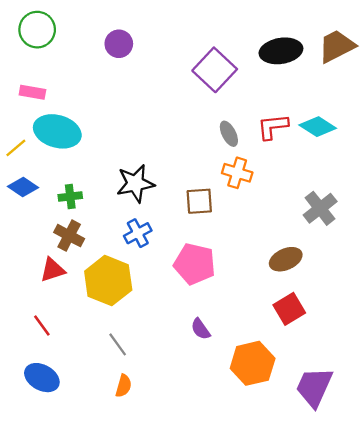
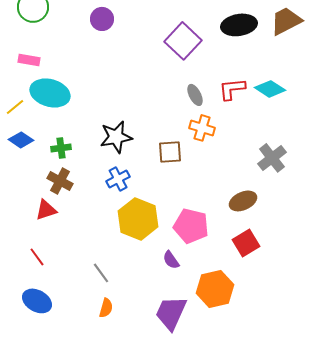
pink pentagon: (195, 264) -> (191, 226), moved
yellow hexagon: (108, 281) -> (138, 219), moved
purple trapezoid: (314, 387) -> (171, 313), moved

